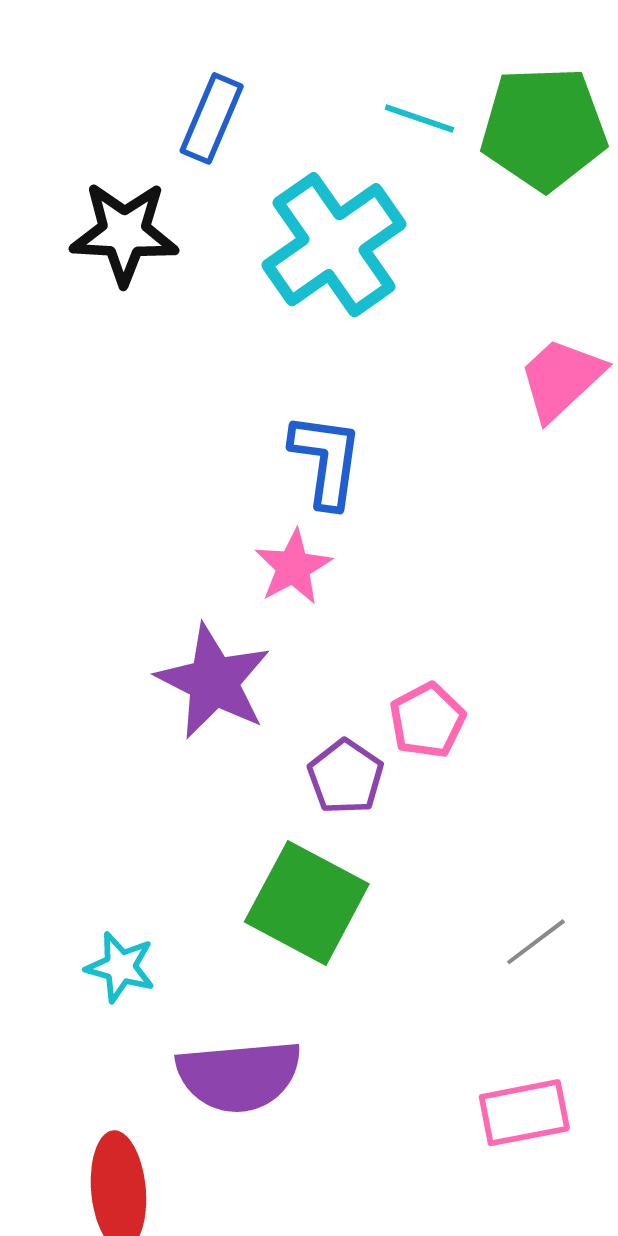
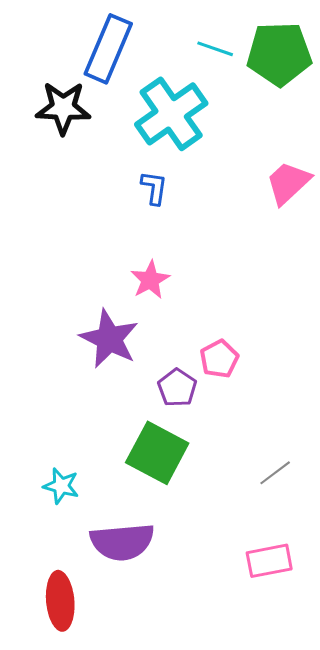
blue rectangle: (212, 118) -> (108, 49), size x1.5
blue L-shape: (326, 460) -> (154, 188), moved, size x0.7

